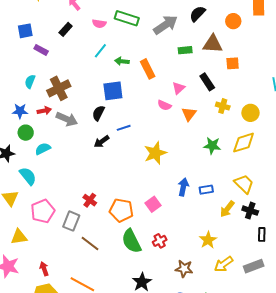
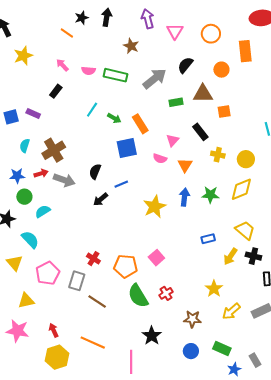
pink semicircle: (99, 24) -> (88, 71), moved
blue square: (25, 31) -> (11, 117), moved
green arrow: (122, 61) -> (114, 118), turned -152
blue square: (113, 91) -> (127, 148), moved
blue arrow: (183, 187) -> (184, 197), moved

